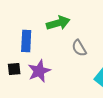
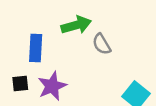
gray semicircle: (79, 48) -> (102, 44), moved

